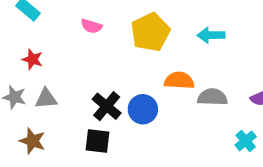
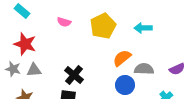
red star: (33, 59) -> (25, 44), size x1.6
orange semicircle: (179, 81) -> (122, 58), turned -42
blue circle: (143, 109) -> (125, 85), moved

